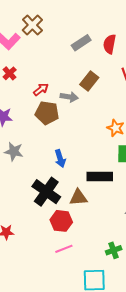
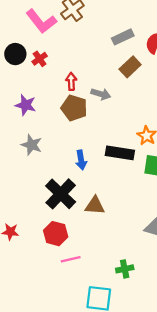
brown rectangle: (89, 81) -> (130, 67), moved
red arrow: (41, 89) -> (71, 81), turned -63
black rectangle: (100, 176) -> (120, 153), moved
red hexagon: (61, 221) -> (56, 234), moved

